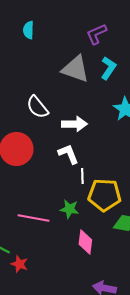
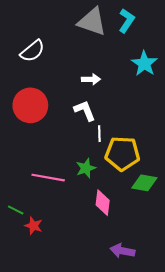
white semicircle: (37, 107) -> (32, 51), moved, turned -90
white arrow: (74, 124) -> (91, 79), size x0.7
green star: (69, 209) -> (86, 168), turned -30

